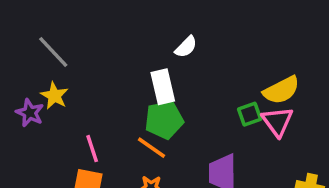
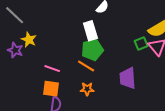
gray line: (53, 52) -> (15, 15), moved
pink line: (92, 149) -> (52, 69), turned -49

